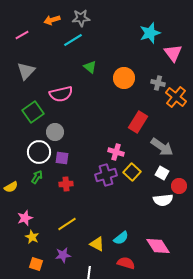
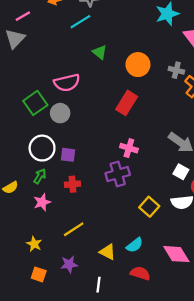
gray triangle: (26, 71) -> (15, 39), moved
red rectangle: (138, 122) -> (127, 103), moved
gray circle: (55, 132) -> (60, 113), moved
yellow square: (132, 172) -> (149, 207), moved
pink star: (25, 218) -> (42, 202), moved

